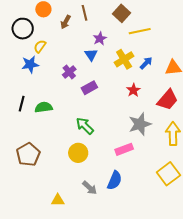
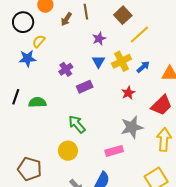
yellow line: (140, 31) -> (139, 34), turned -35
blue triangle: (91, 55) -> (98, 62), moved
brown pentagon: (28, 154) -> (30, 169), moved, turned -30

